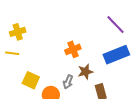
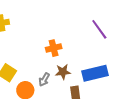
blue rectangle: (116, 55) -> (95, 73), moved

